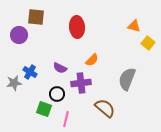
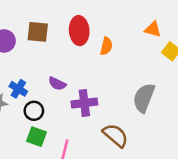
brown square: (36, 17) -> (38, 32), moved
orange semicircle: (92, 60) -> (106, 46), moved, turned -32
black circle: (57, 94) -> (34, 111), moved

